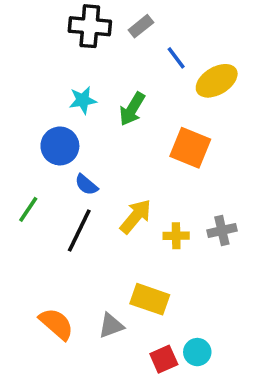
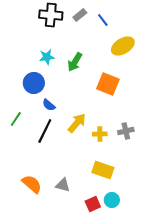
blue line: (176, 58) -> (103, 20), moved
yellow rectangle: (150, 299) -> (103, 170), moved
gray triangle: (111, 326) -> (63, 185), turned 35

